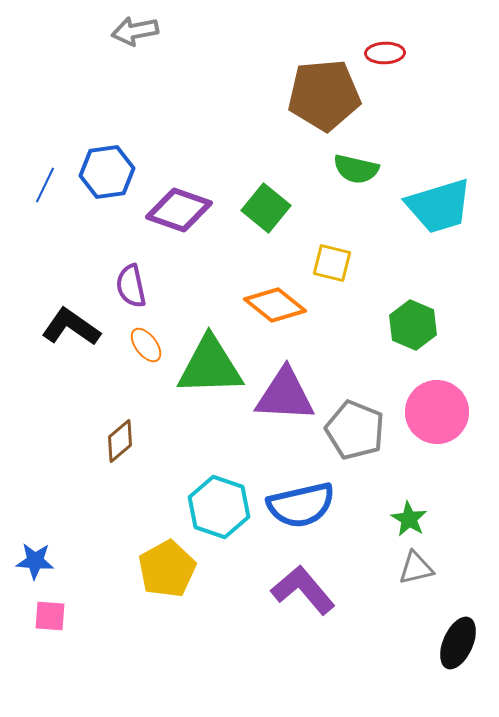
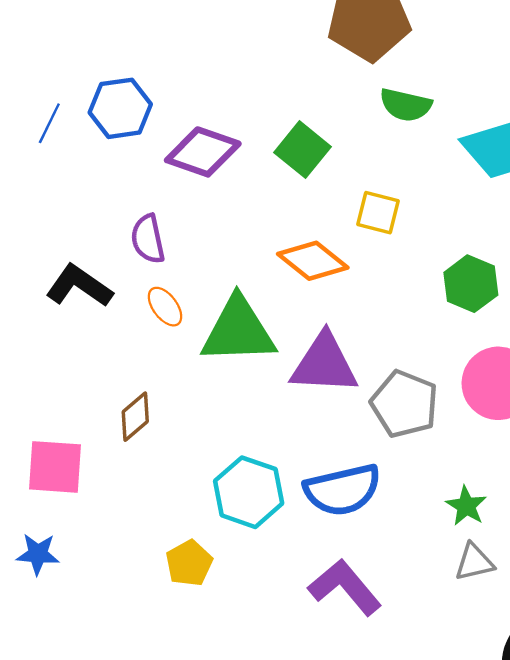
yellow pentagon: (167, 569) -> (189, 563), size x0.7
pink square: (50, 616) -> (55, 467), moved, size x1.6

